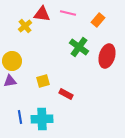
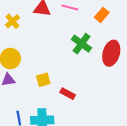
yellow cross: (25, 26) -> (12, 21), moved

